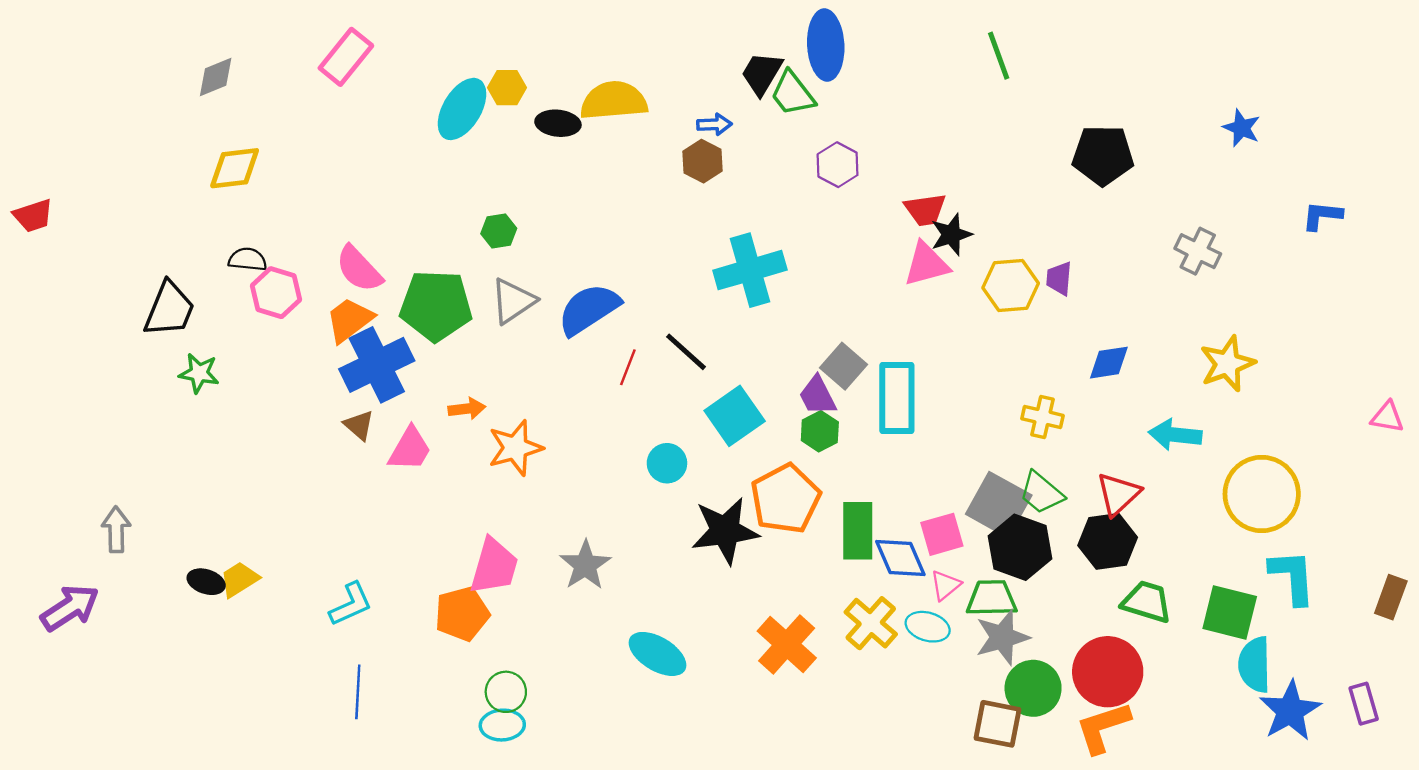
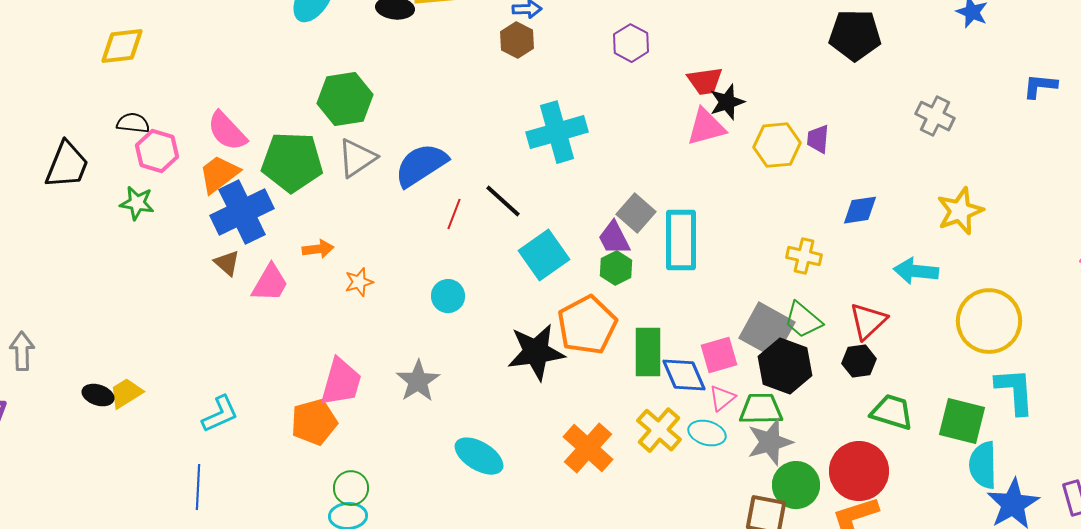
green hexagon: (499, 231) -> (345, 99), size x1.8
green star: (199, 373) -> (137, 203), moved
orange star: (515, 448) -> (359, 282), size x0.6
cyan circle: (667, 463) -> (448, 296), moved
black hexagon: (1108, 541) -> (859, 361), size x0.7
blue line: (358, 692) -> (198, 487), moved

